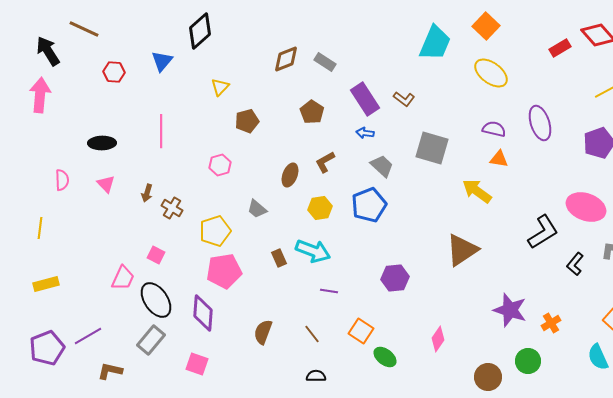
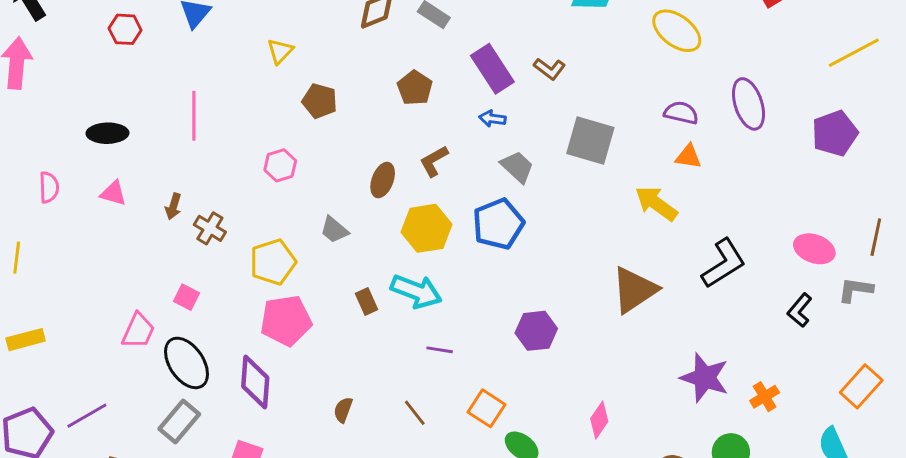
brown pentagon: (247, 121) -> (320, 101), turned 30
pink triangle: (106, 184) -> (113, 193), turned -30
pink ellipse: (586, 207) -> (814, 249), moved, size x0.7
yellow hexagon: (320, 208) -> (427, 228), size x1.4
black L-shape: (543, 232) -> (724, 263), moved
brown semicircle: (263, 332) -> (343, 410), size x0.7

